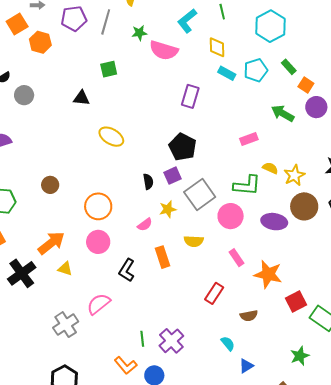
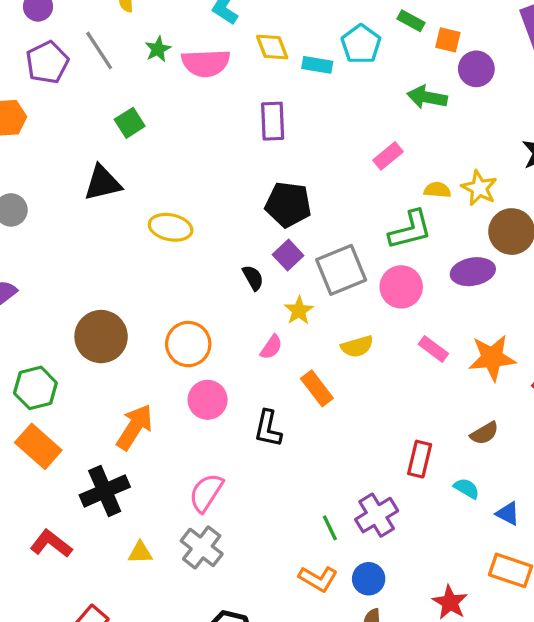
gray line: (106, 22) -> (99, 50), turned -30
yellow diamond: (217, 47) -> (272, 47), moved
black triangle: (81, 98) -> (103, 183), size x1.4
brown circle: (50, 185) -> (101, 337), size x1.8
gray square: (200, 194) -> (341, 270), turned 32
yellow triangle: (65, 269) -> (140, 553), moved
black cross: (22, 273) -> (105, 491), turned 32
red rectangle: (214, 293) -> (420, 459), moved
pink semicircle: (99, 304) -> (206, 493), moved
purple cross: (171, 341) -> (377, 515), turned 30
blue triangle: (246, 366) -> (508, 514), turned -42

